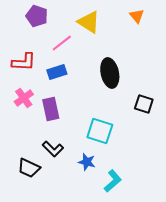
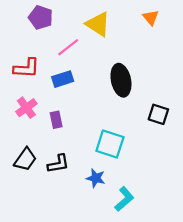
purple rectangle: (51, 109) -> (56, 120), size x0.7
black L-shape: (53, 149) -> (58, 164), turned -55
black trapezoid: (29, 168) -> (25, 159), moved, turned -80

